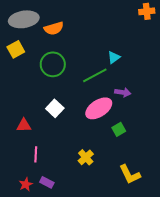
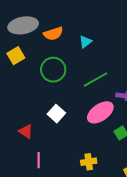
cyan triangle: (114, 57) -> (85, 42), moved
red triangle: (24, 125) -> (26, 131), turned 35
yellow cross: (86, 157) -> (89, 162), turned 35

